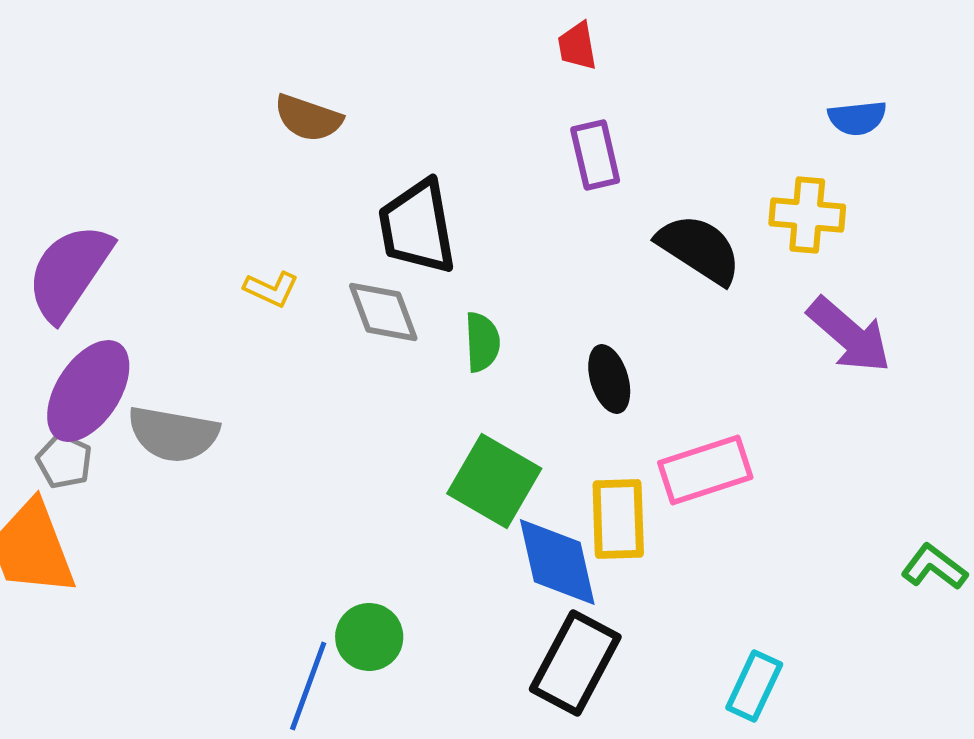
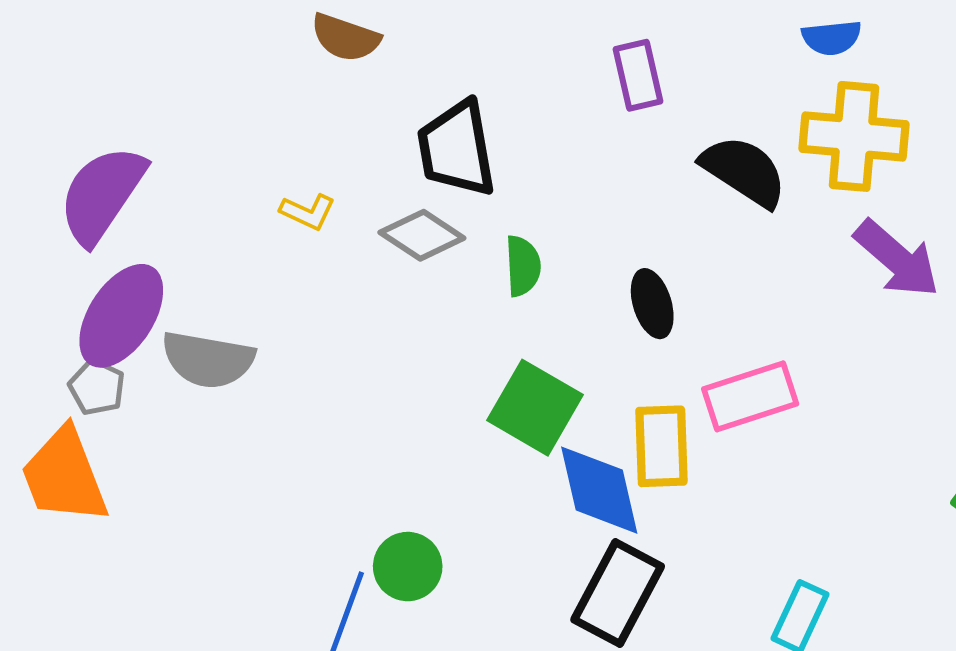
blue semicircle: (857, 118) -> (832, 38), moved
yellow cross: (807, 215) -> (854, 136), size x1.4
gray diamond: (383, 312) -> (422, 235), turned -36

